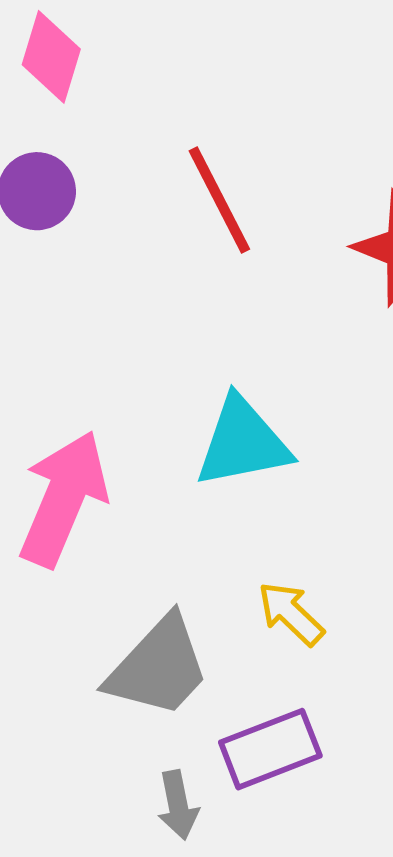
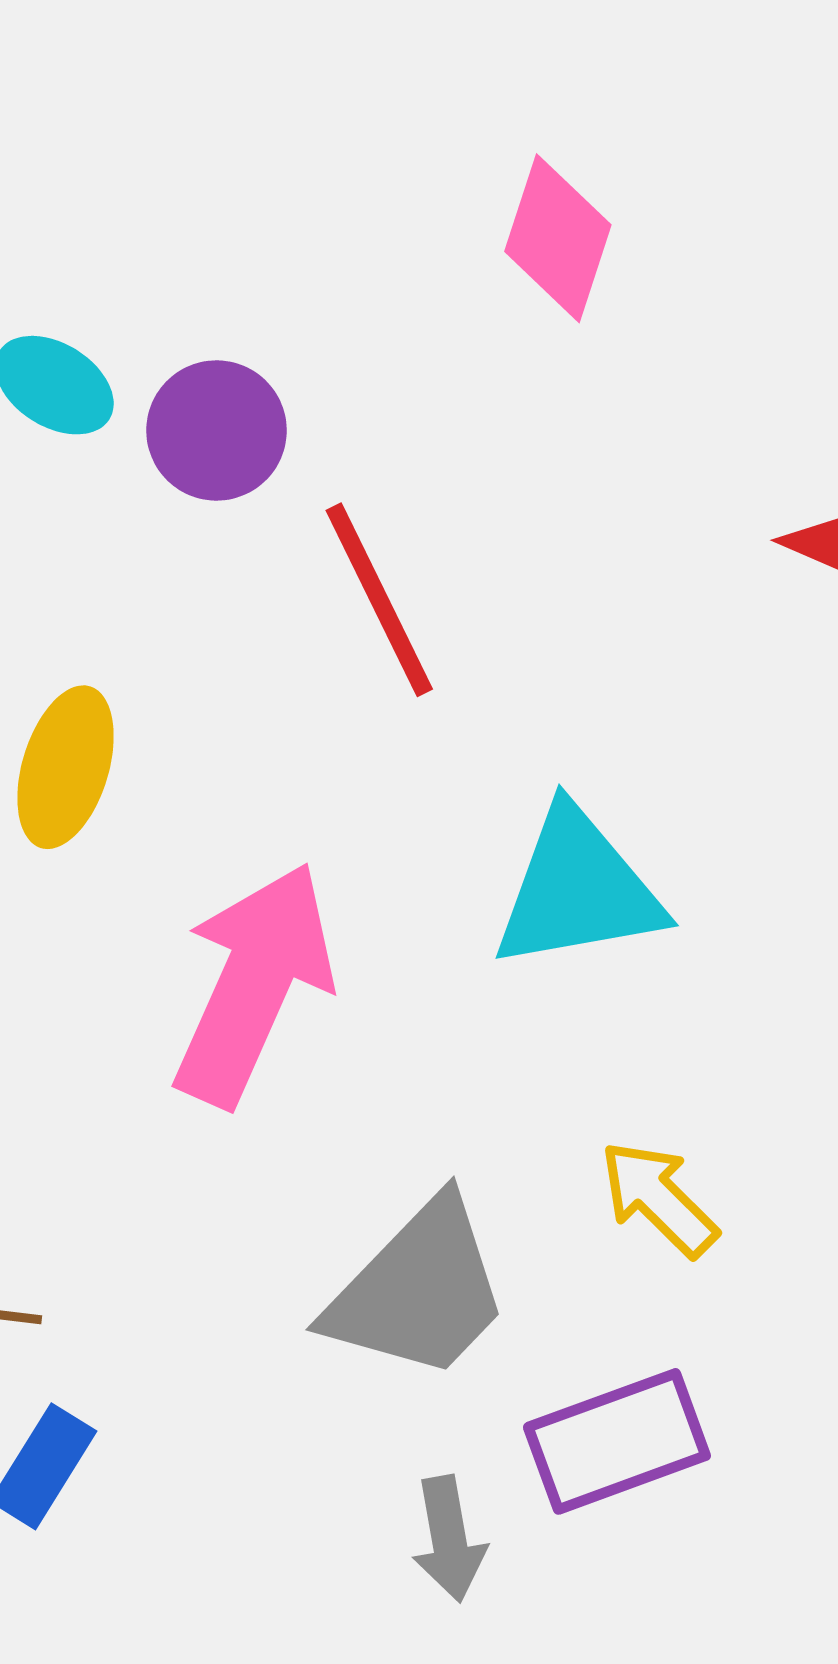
pink diamond: (51, 57) -> (558, 238), moved
red line: (219, 200) -> (379, 600), moved

